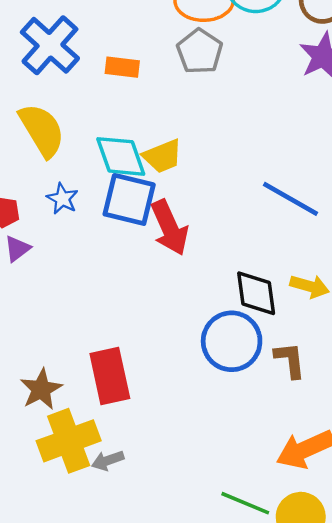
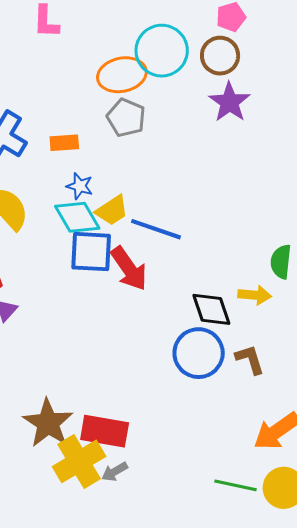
blue star: (62, 199) -> (80, 186), moved
blue line: (291, 199) -> (156, 229), moved
red rectangle: (110, 376) -> (105, 431), moved, turned -57
brown star: (41, 389) -> (48, 423), size x1.4

